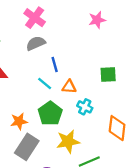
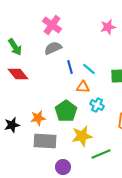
cyan line: (45, 83) -> (89, 69), moved
gray rectangle: (27, 147) -> (45, 141), turned 60

